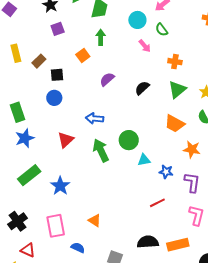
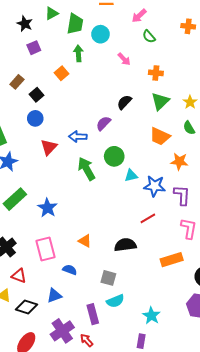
cyan circle: (137, 20) -> (100, 34), moved
green semicircle: (162, 30) -> (149, 37), moved
black square: (57, 75) -> (36, 95), turned -32
purple semicircle: (107, 79) -> (103, 123), moved
red triangle: (66, 140) -> (49, 147), moved
blue star: (166, 172) -> (155, 186), size x1.5
black semicircle: (148, 242) -> (125, 245), moved

